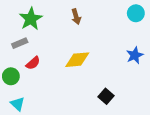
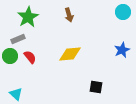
red semicircle: (33, 63) -> (30, 57), turned -88
green circle: (11, 76) -> (10, 56), moved
black square: (106, 96) -> (96, 87), turned -32

